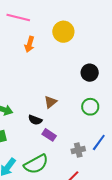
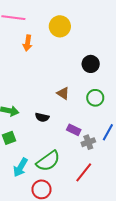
brown triangle: (50, 102) -> (63, 93), moved, turned -40
purple rectangle: (49, 135) -> (74, 130), moved

